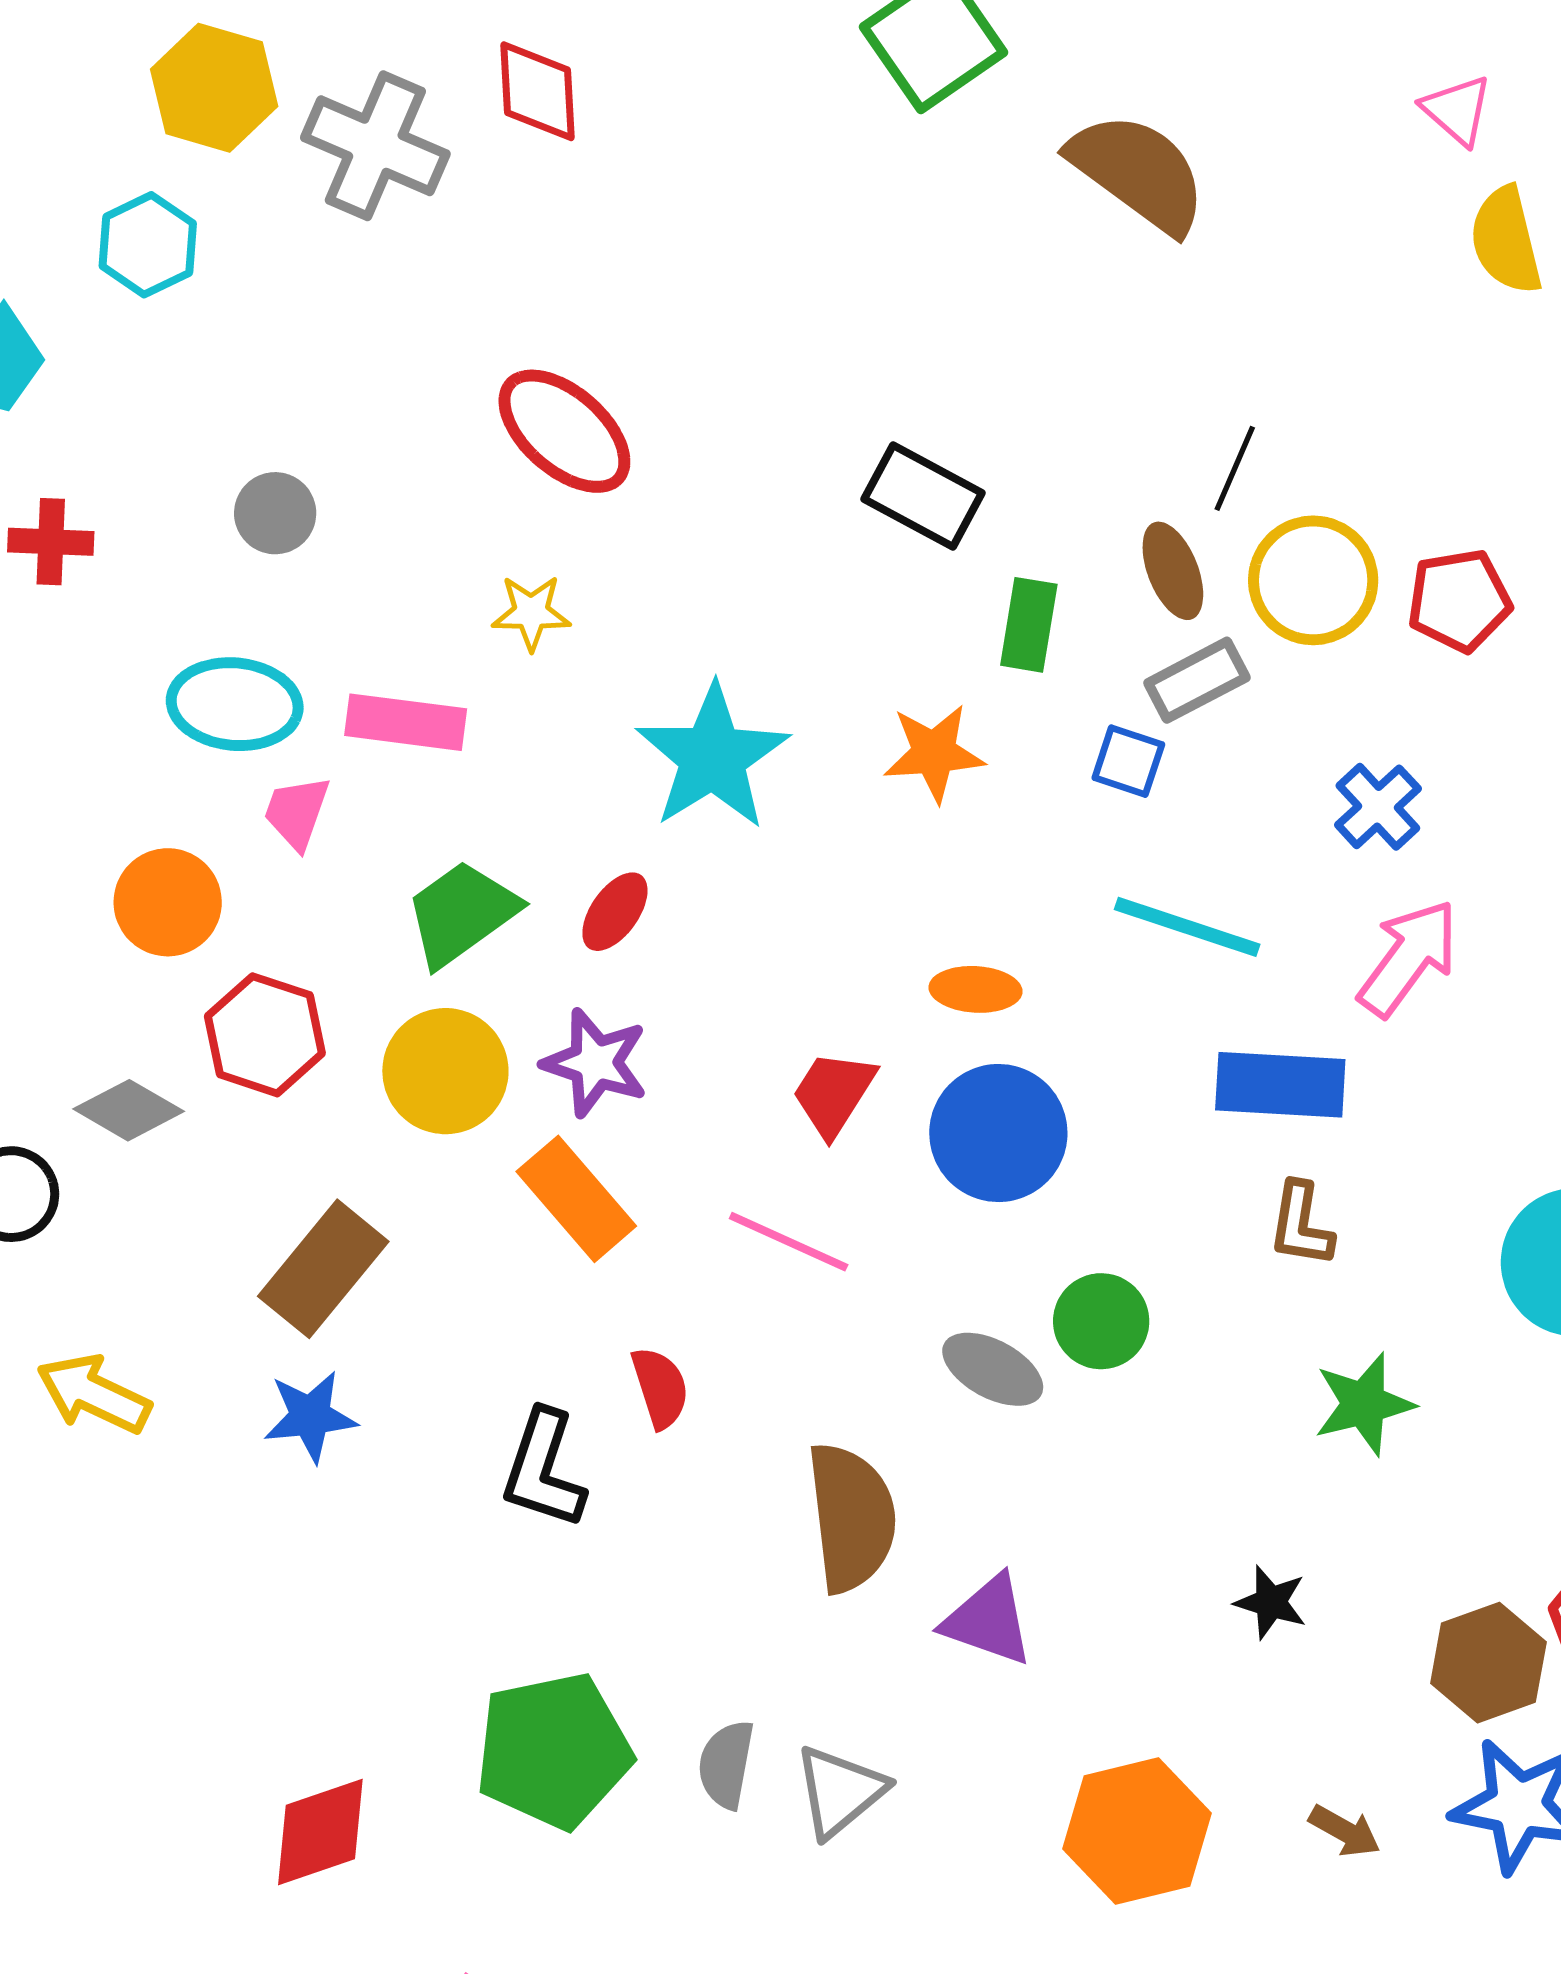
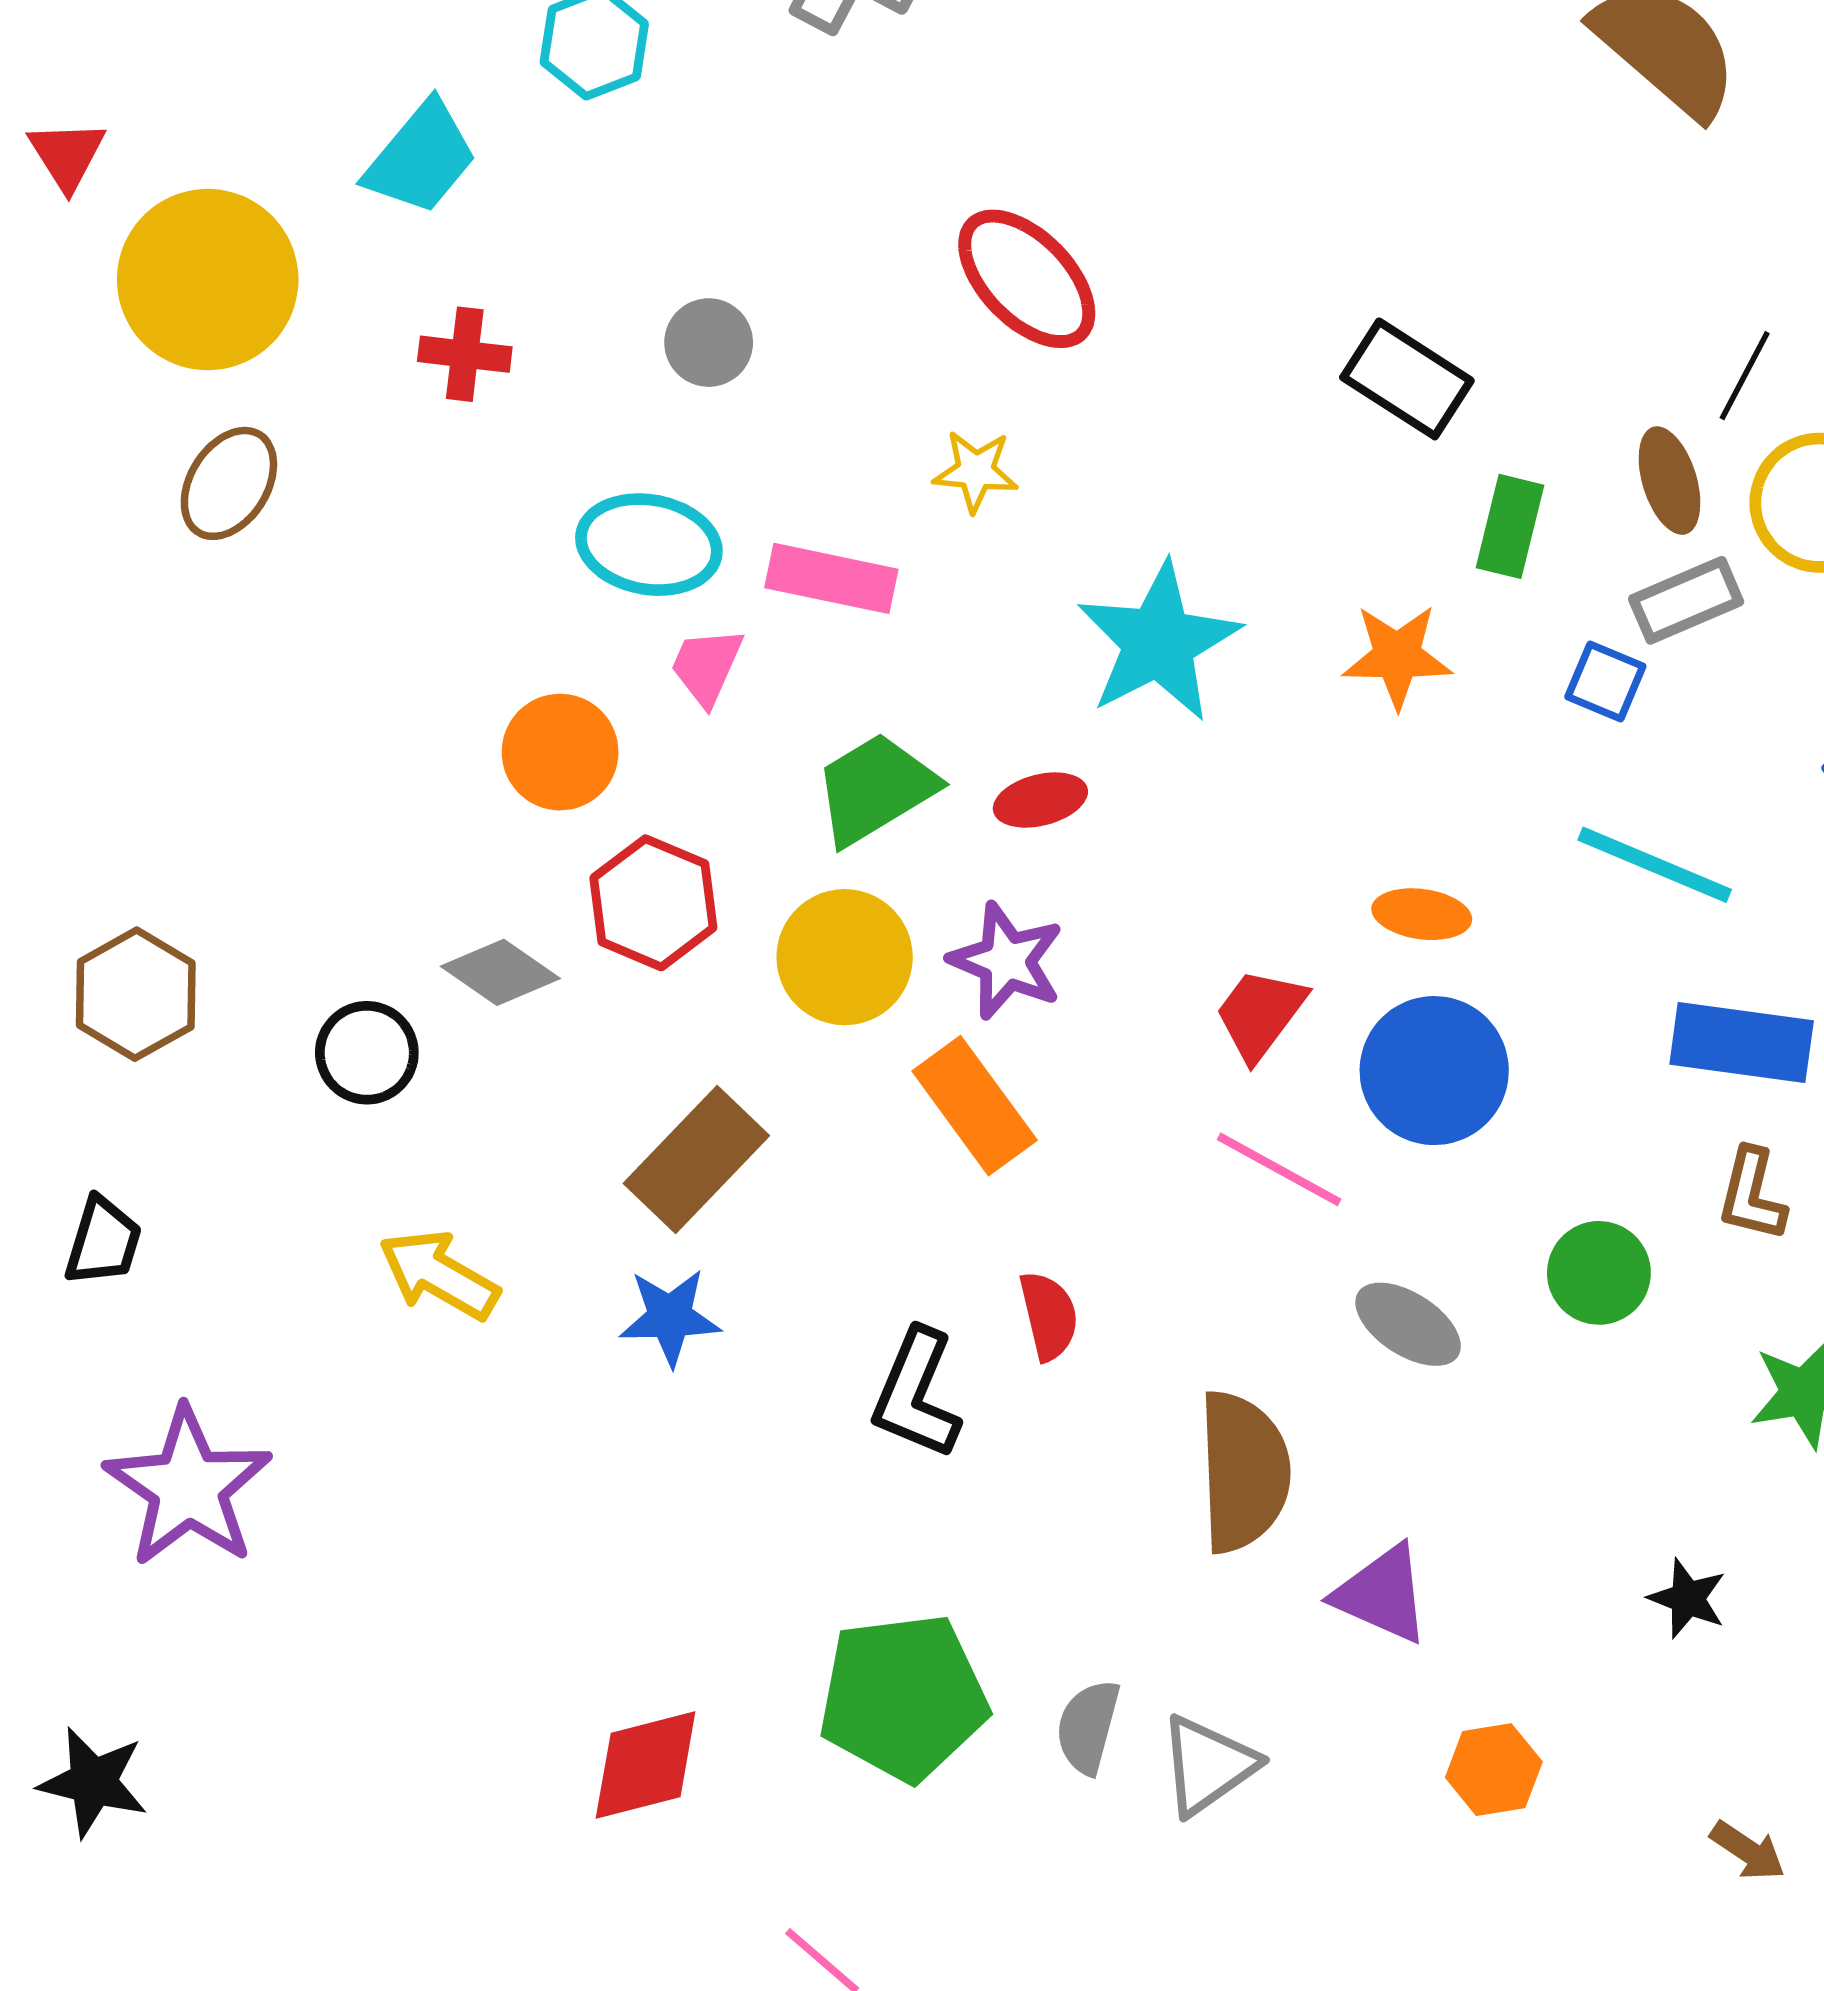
red ellipse: (615, 912) -> (1040, 800), turned 36
pink line: (789, 1242) -> (1279, 1169), moved
green circle: (1101, 1321) -> (1599, 1273), moved
orange hexagon: (1137, 1831) -> (1494, 1770), moved, size x0.6

